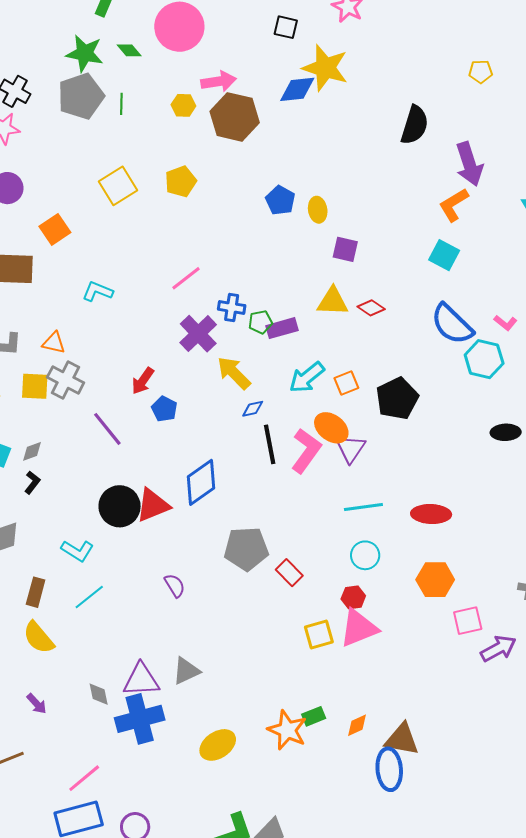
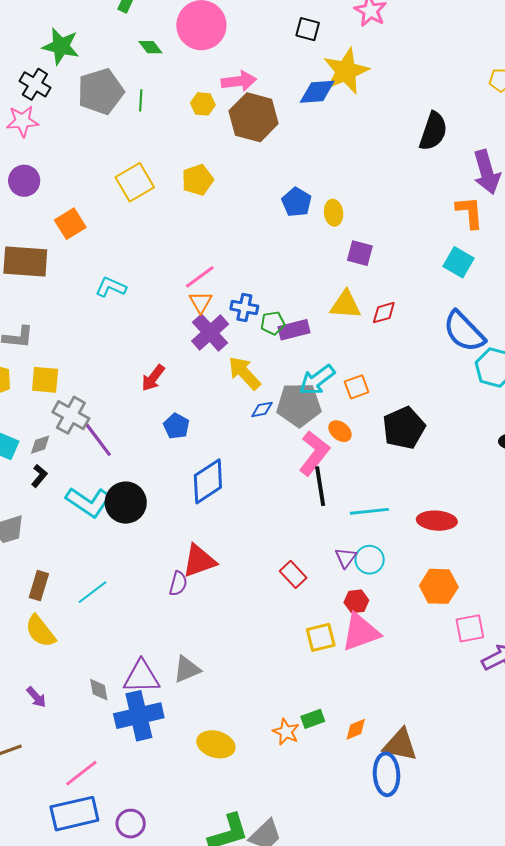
green star: (85, 53) -> (61, 46), moved
yellow star: (325, 68) -> (346, 71), turned 30
orange L-shape: (454, 205) -> (470, 212), turned 114
red diamond: (371, 308) -> (384, 313), turned -52
orange triangle: (54, 343) -> (201, 302), moved, turned 45
gray cross: (66, 380) -> (71, 415), moved
black pentagon: (397, 399) -> (404, 428), moved
blue pentagon: (164, 409) -> (176, 426), moved
orange ellipse: (331, 428) -> (340, 431), size x0.7
purple line: (107, 429) -> (98, 440), moved
black line: (270, 444) -> (320, 486), moved
purple triangle: (351, 449) -> (346, 558), moved, size x0.7
red triangle: (153, 505) -> (199, 561), moved
gray pentagon: (246, 549) -> (299, 405), moved
cyan L-shape: (77, 551) -> (88, 502), moved, size x1.4
purple semicircle: (175, 585) -> (178, 584), turned 45
orange star: (287, 730) -> (286, 732), size x0.7
yellow ellipse: (218, 745) -> (216, 744), turned 48

